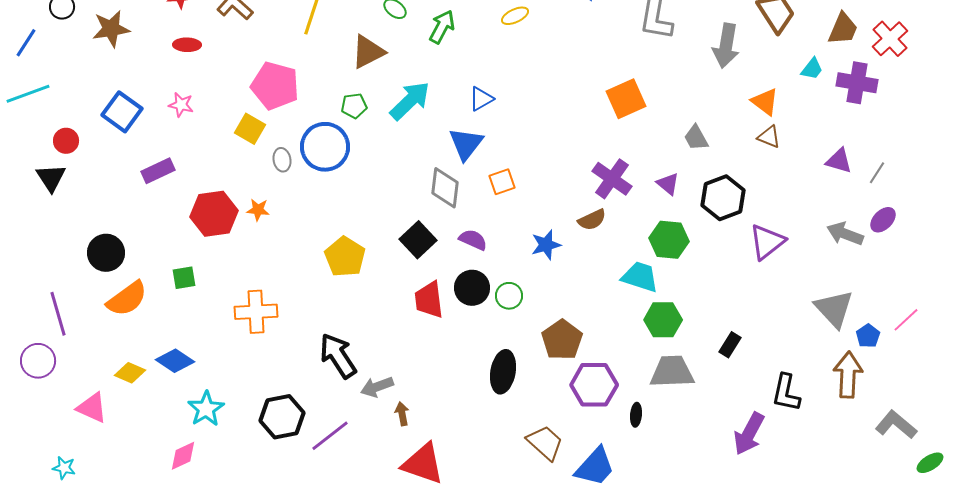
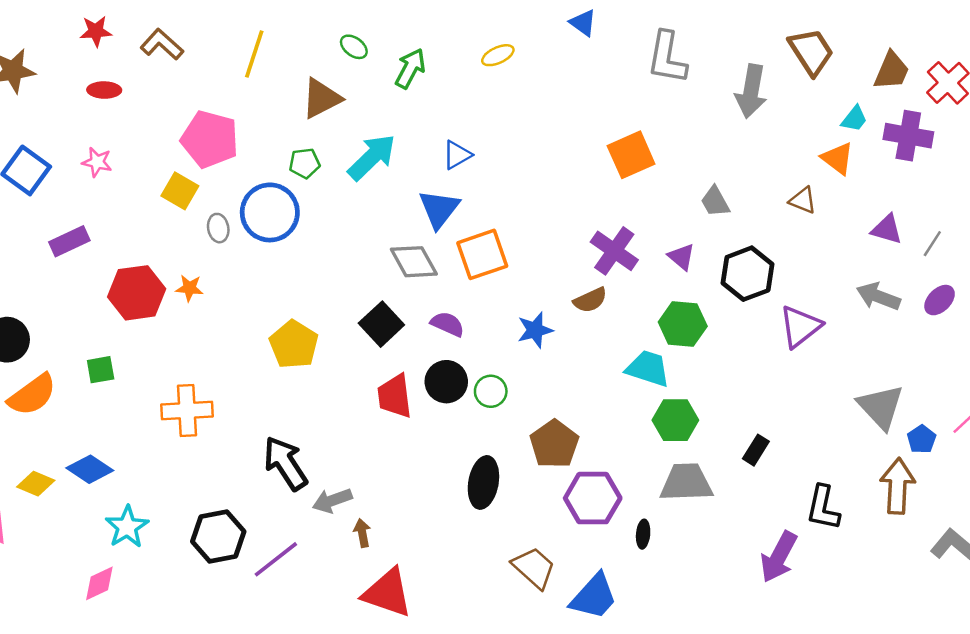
orange triangle: (765, 102) -> (838, 158), moved
orange square: (502, 182) -> (482, 254), size x1.6
gray diamond: (445, 188) -> (414, 262), turned -36
gray arrow: (845, 234) -> (878, 296), moved

